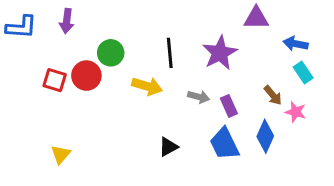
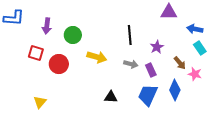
purple arrow: (67, 21) -> (47, 26), moved
black line: (170, 53) -> (130, 35), moved
purple star: (220, 53) -> (157, 47), moved, size x0.6
red circle: (86, 76) -> (59, 64), moved
blue trapezoid: (224, 144) -> (148, 95), turned 50
black triangle: (168, 147) -> (111, 97), turned 32

